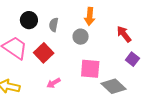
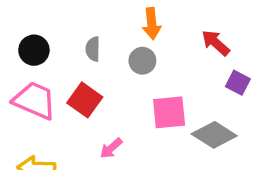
black circle: (29, 20) -> (34, 50), moved

